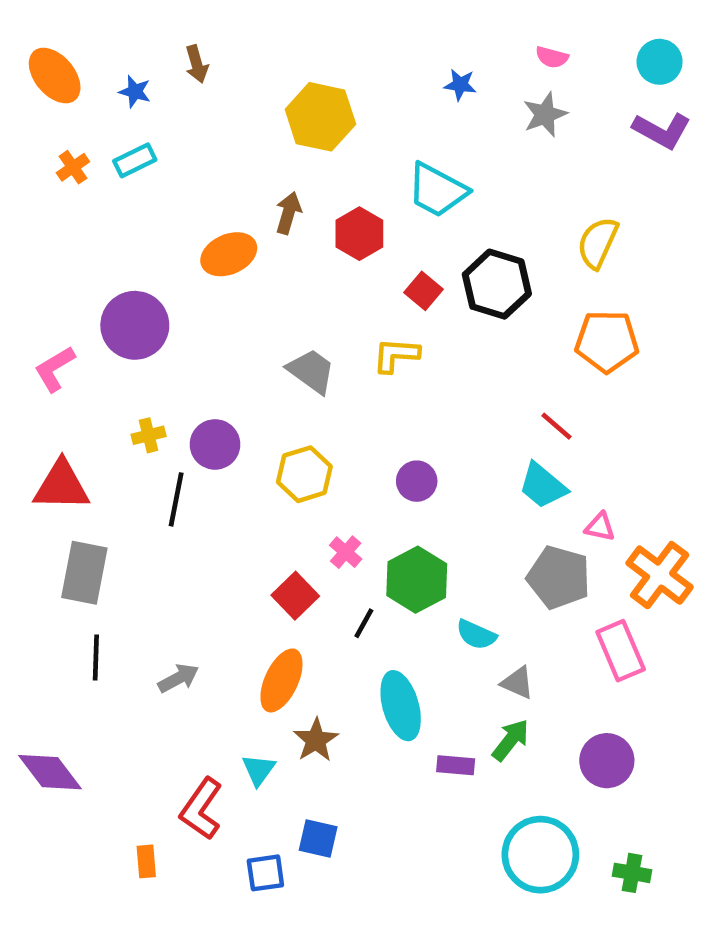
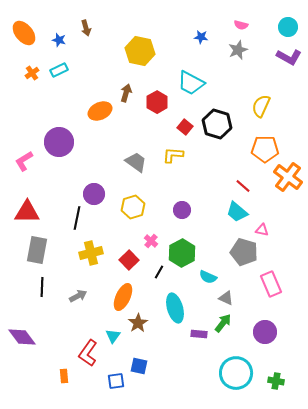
yellow cross: (149, 435) -> (91, 253), moved, size x1.6
orange cross: (660, 575) -> (288, 177), moved

